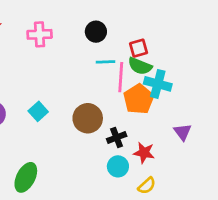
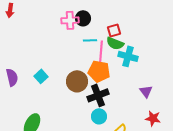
pink cross: (40, 34) -> (70, 20), moved
orange pentagon: (139, 99) -> (99, 71), moved, turned -30
black cross: (117, 138) -> (98, 95), size x1.5
red star: (144, 153) -> (153, 118), moved

